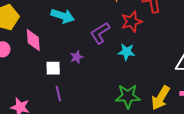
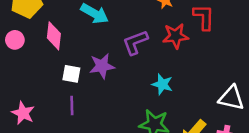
cyan star: (126, 52) -> (162, 84), moved
purple star: (77, 57) -> (102, 66), size x1.5

